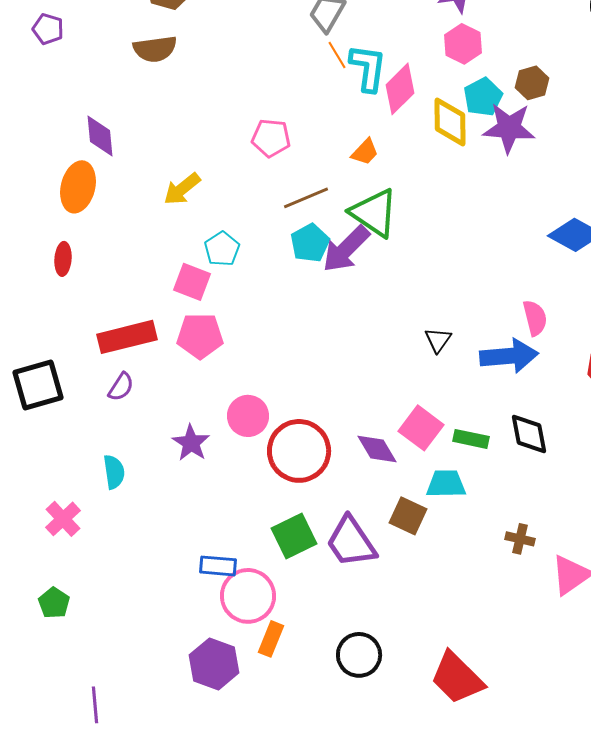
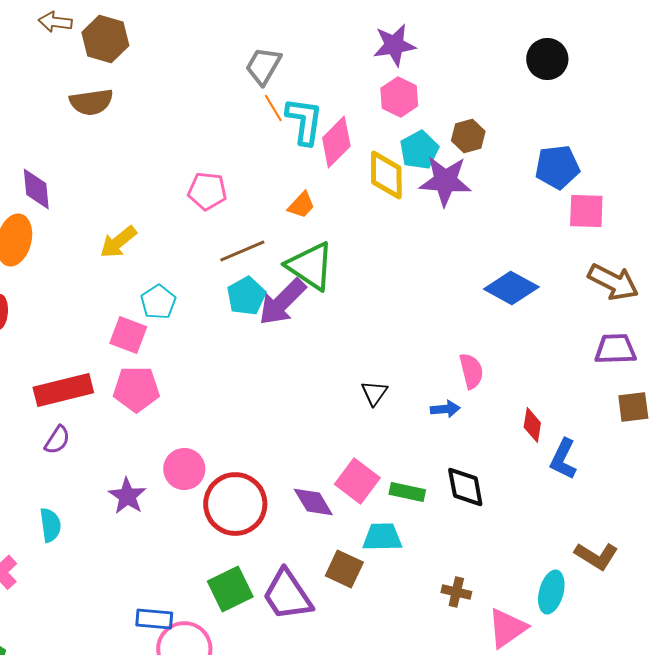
blue arrow: (509, 356) -> (445, 409), size x0.5

